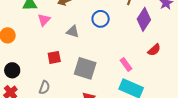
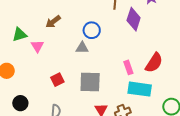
gray triangle: (73, 32) -> (82, 48), moved
red semicircle: (154, 50) -> (154, 63), moved, size x1.5
pink rectangle: (126, 64) -> (128, 67), turned 32

